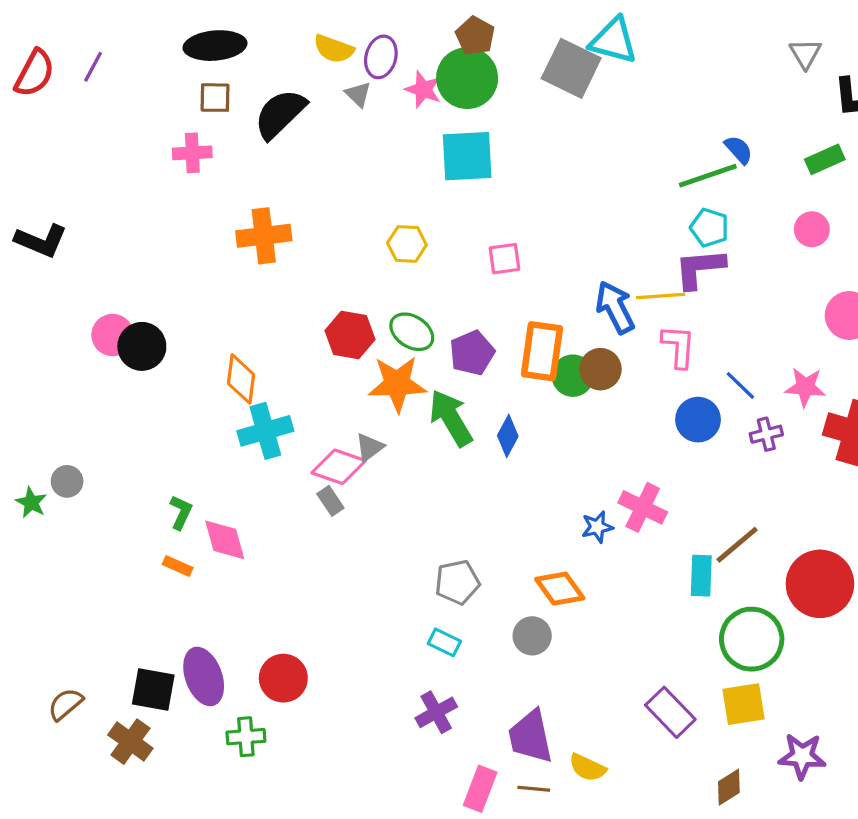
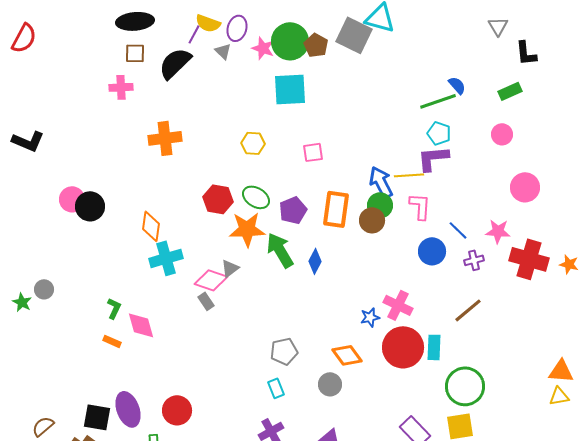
brown pentagon: (475, 36) -> (316, 45), moved
purple line: (93, 67) -> (194, 34), moved
green circle: (573, 376) -> (380, 205), moved
brown line: (737, 545) -> (468, 310), moved
red circle: (820, 584) -> (403, 347), moved
cyan rectangle: (444, 642) -> (276, 388), turned 42

